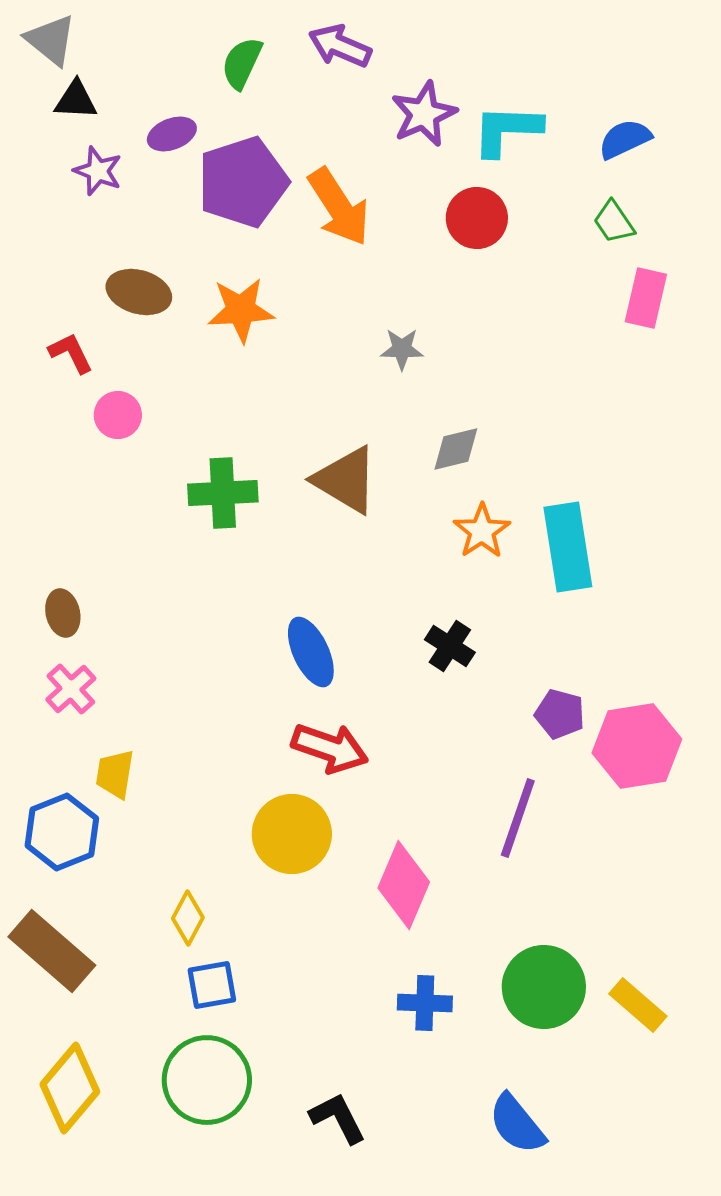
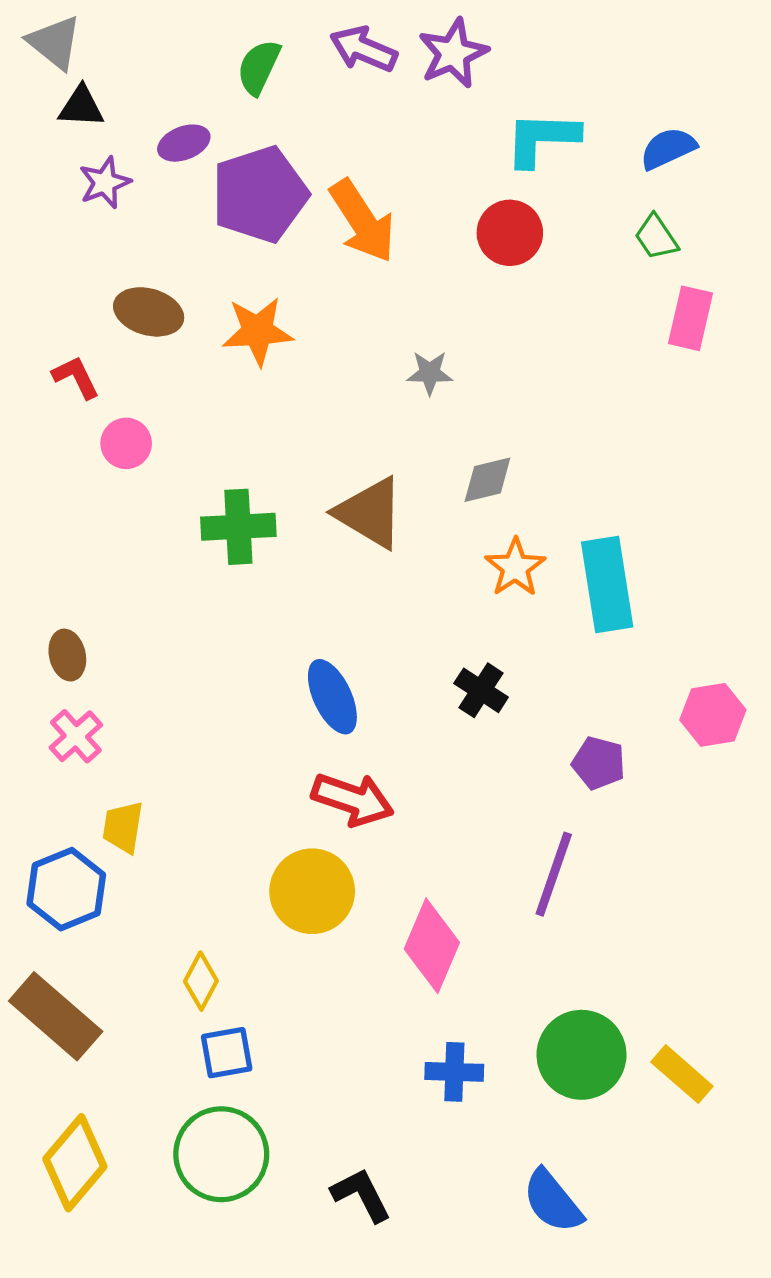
purple star: (424, 114) -> (453, 53), moved
purple star: (98, 171) -> (105, 183), turned 30
pink hexagon: (637, 746) -> (713, 715), moved, size x0.7

